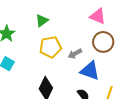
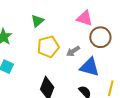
pink triangle: (98, 16) -> (85, 18), moved

